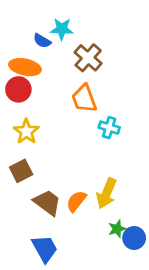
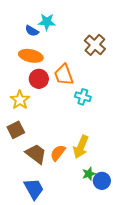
brown cross: (88, 58) -> (95, 45), moved
orange ellipse: (25, 67) -> (31, 56), moved
red circle: (18, 89) -> (39, 79), moved

